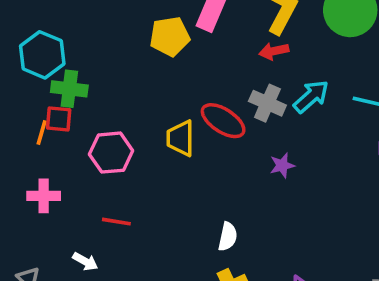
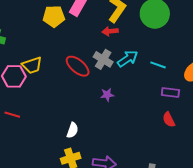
yellow trapezoid: (181, 138) -> (32, 65), moved, turned -115

